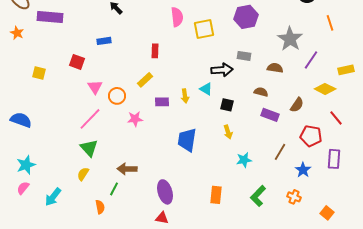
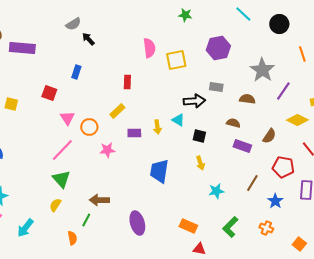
blue rectangle: (104, 41) -> (76, 72), turned -64
orange rectangle: (216, 195) -> (188, 226), turned -72
red triangle: (162, 218) -> (199, 249), moved

